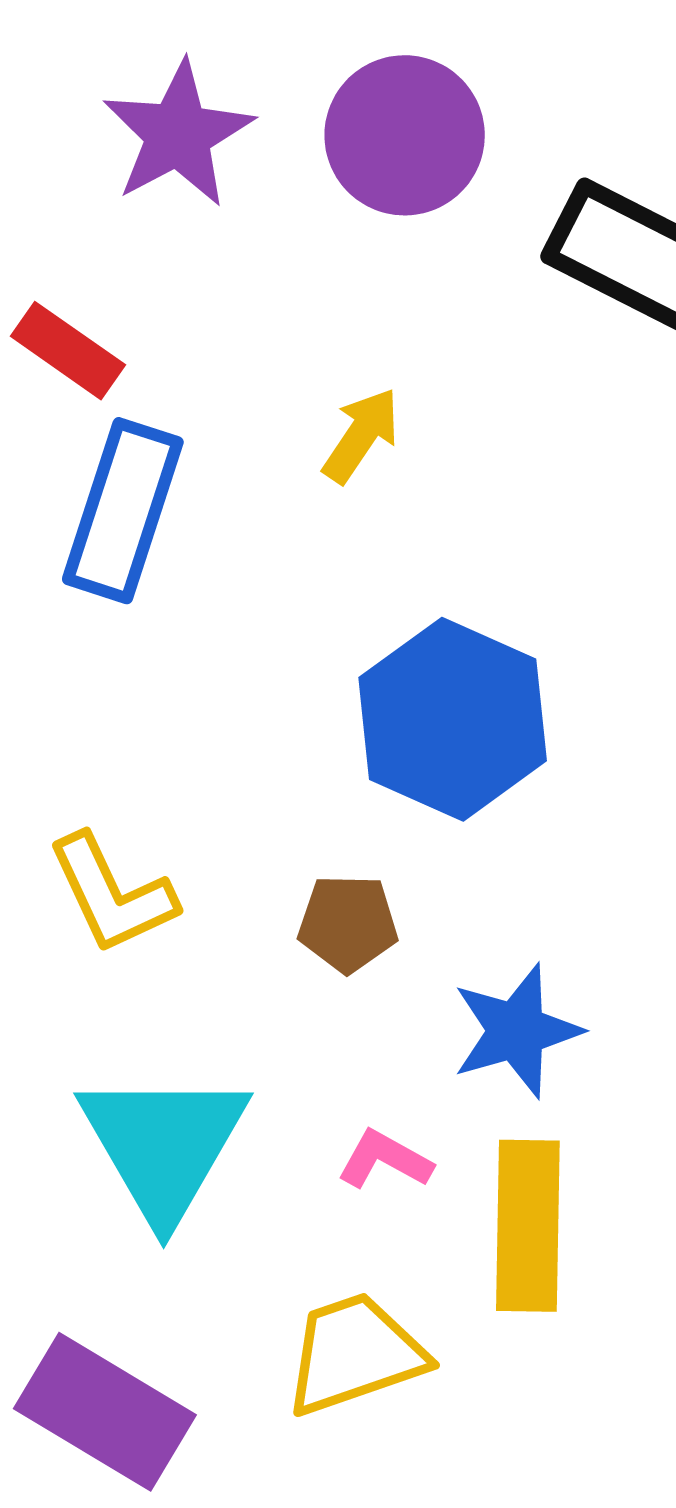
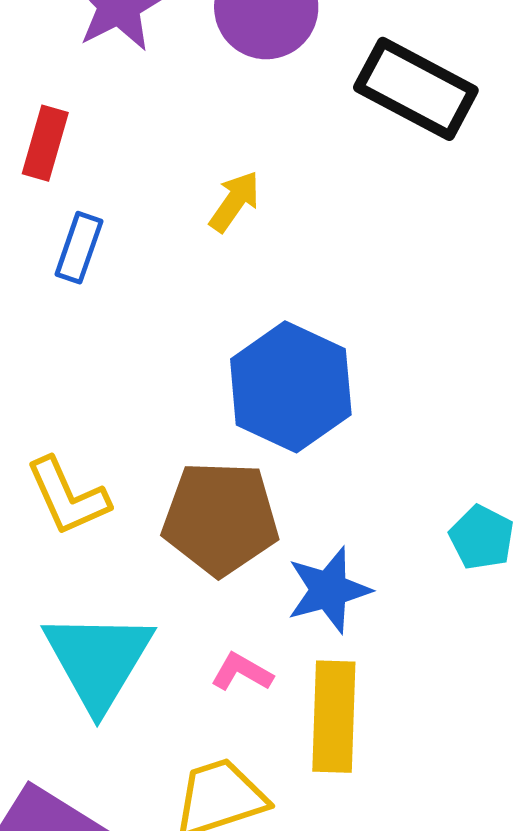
red rectangle: (68, 351) -> (45, 143), turned 70
blue rectangle: (123, 511) -> (79, 248), size x0.6
brown pentagon: (348, 923) -> (220, 518), size x1.8

